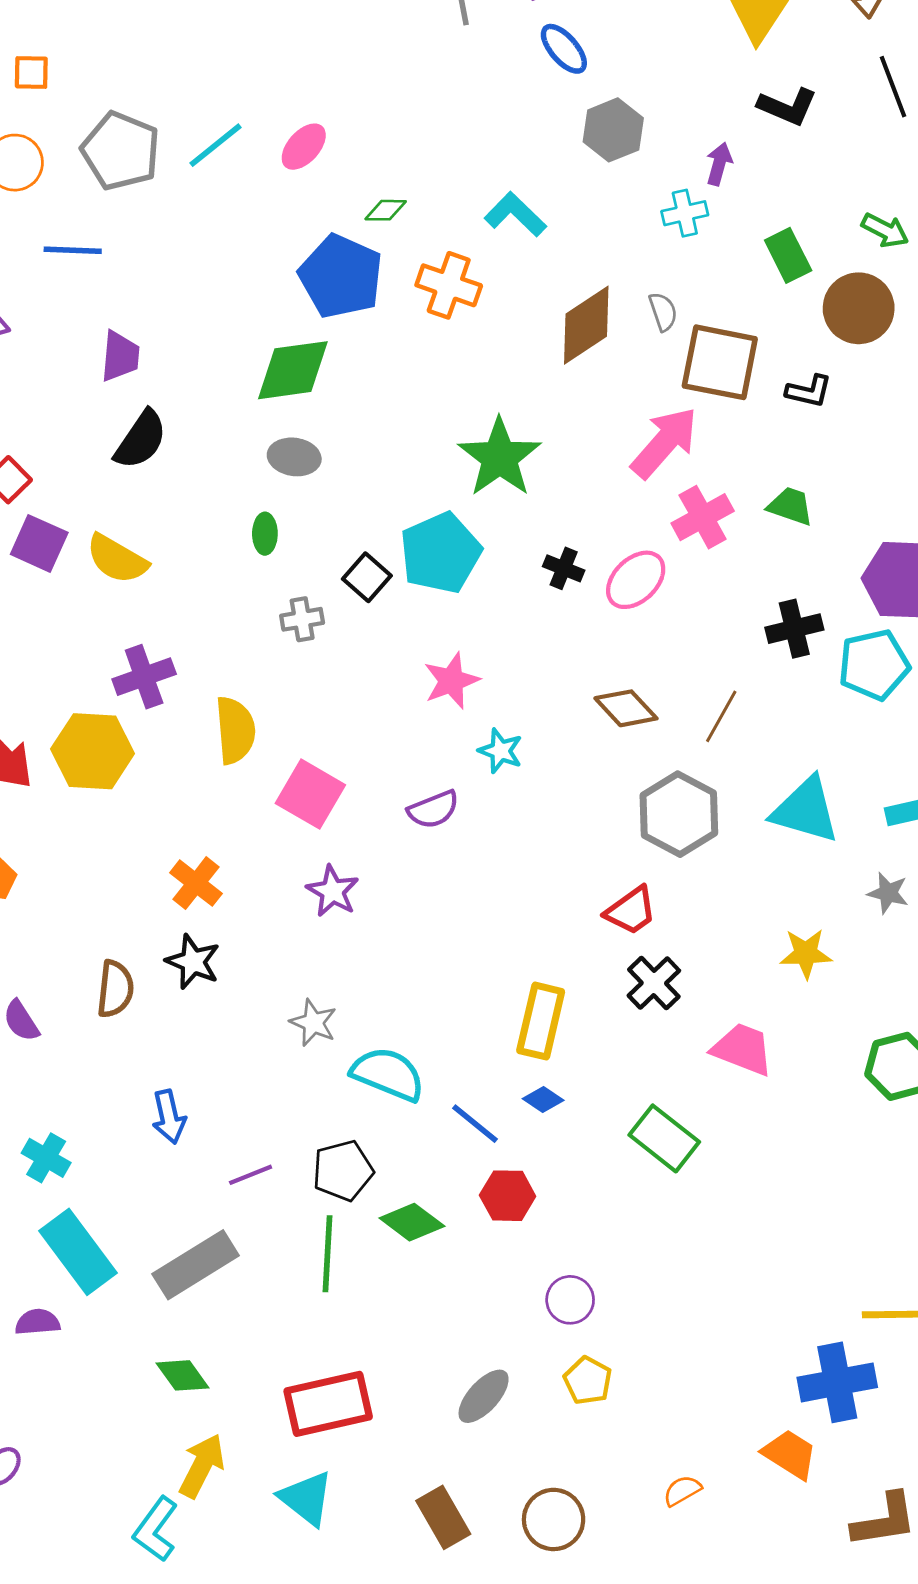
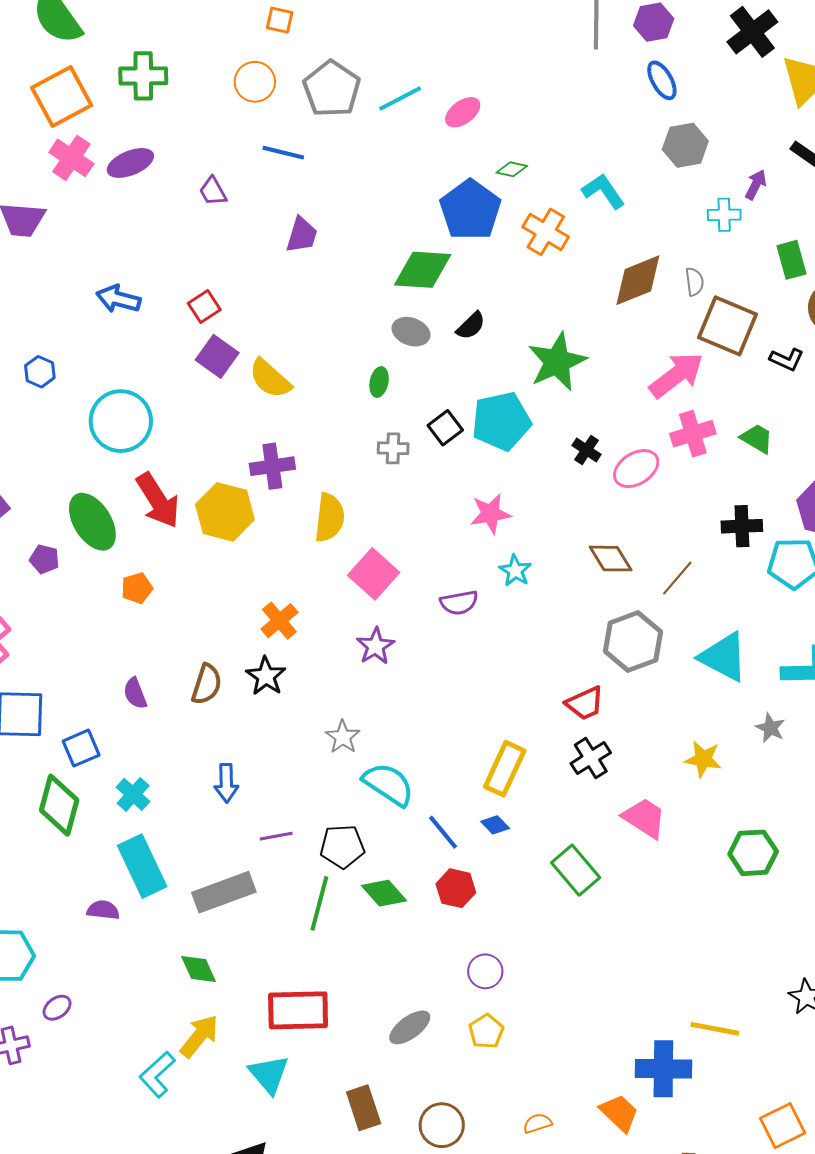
black semicircle: (141, 440) -> (471, 326), moved, size x0.7

